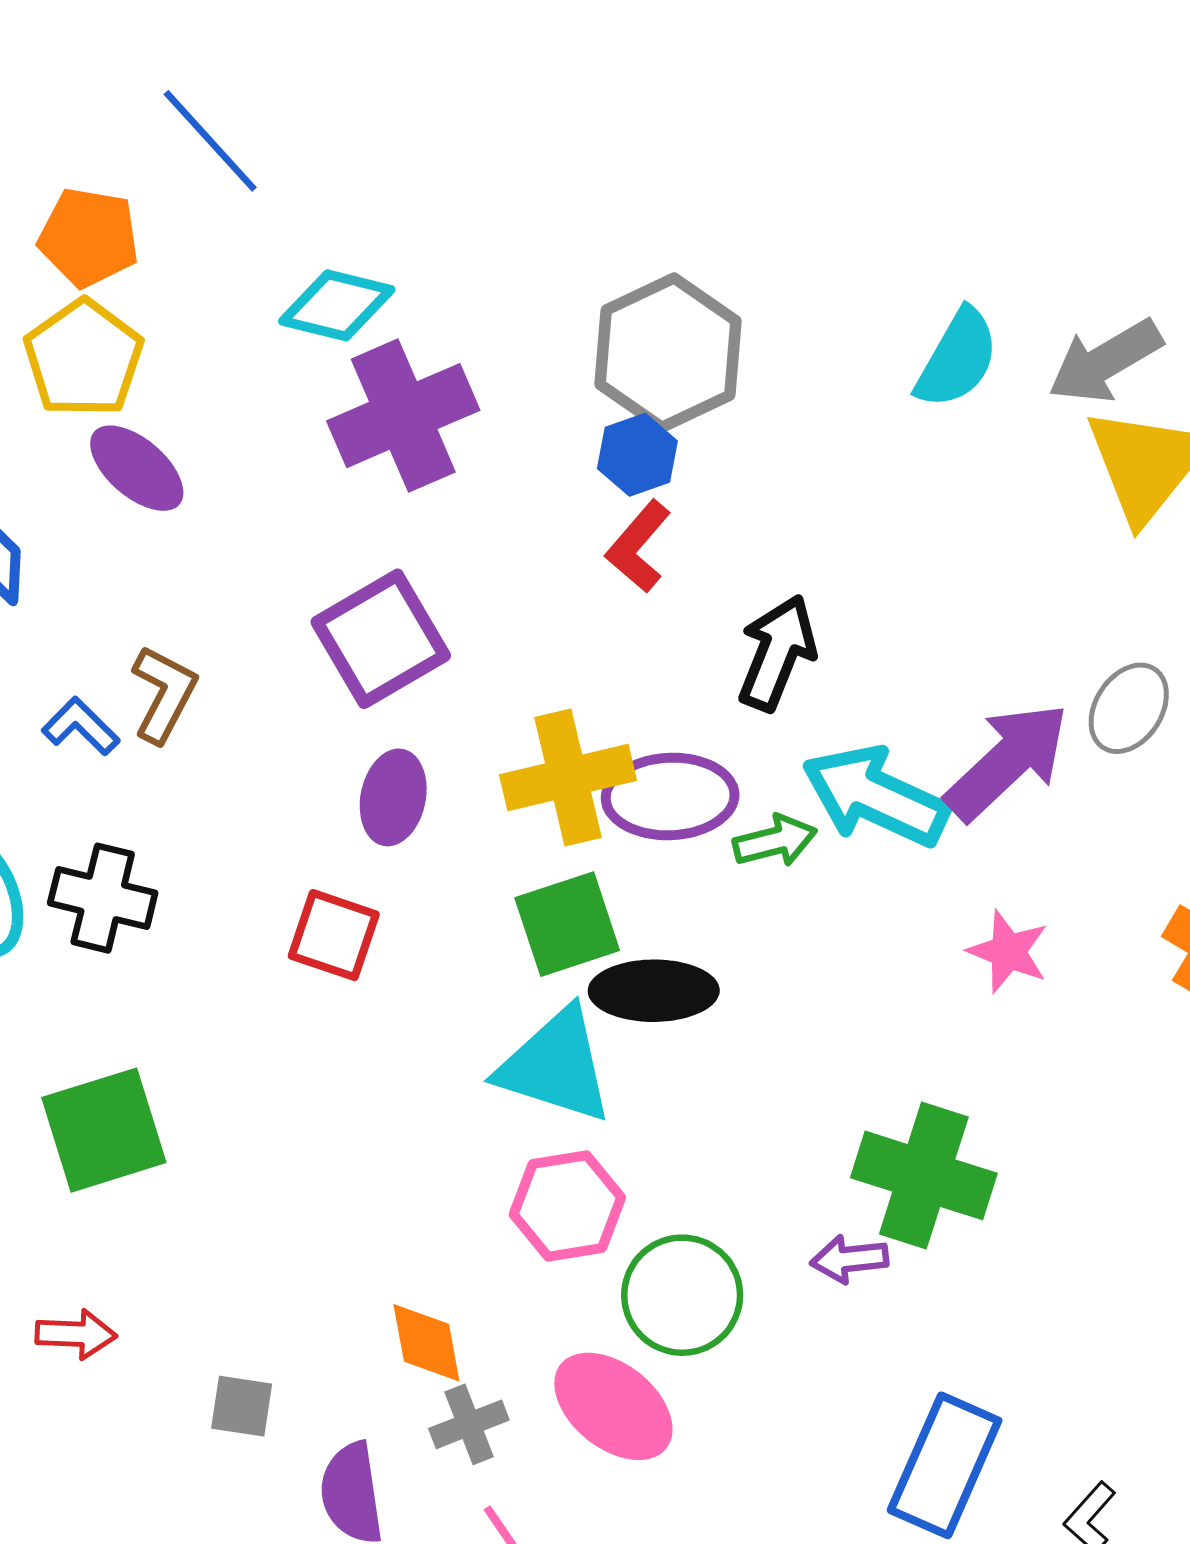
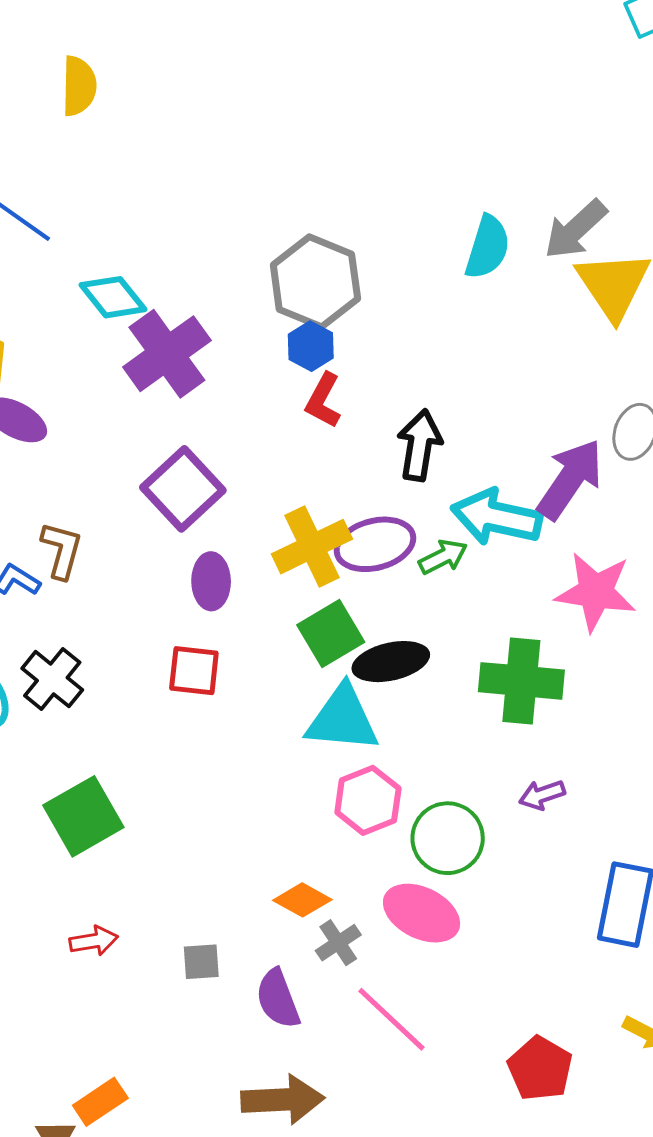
cyan diamond: (337, 305) -> (113, 297), turned 50
black cross: (103, 898) -> (52, 679), turned 38
pink star: (1008, 952) -> (596, 592), size x1.6
green cross: (924, 1175) -> (521, 681), moved
orange diamond: (426, 1343) -> (302, 900), turned -38

